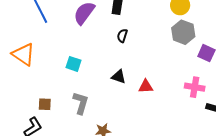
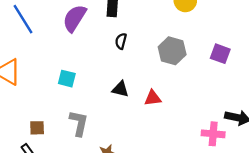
gray hexagon: (183, 32) -> (172, 51), moved
pink cross: (195, 87) -> (213, 134), moved

